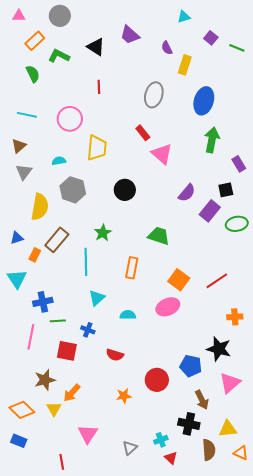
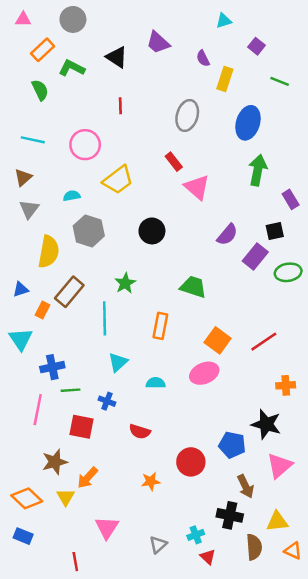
green line: (237, 48) -> (280, 81), moved
yellow trapezoid: (97, 148) -> (118, 180), turned 48

